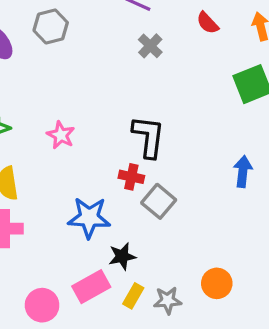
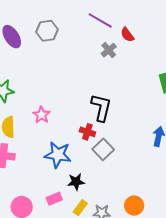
red semicircle: (208, 23) -> (127, 35), moved
pink star: (61, 135) -> (41, 115), moved
pink rectangle: (91, 287) -> (54, 199), size x0.7

